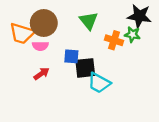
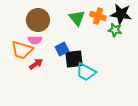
orange trapezoid: (22, 33) -> (22, 50), moved
orange cross: (114, 40) -> (98, 16), moved
blue square: (71, 56) -> (62, 49), turned -32

